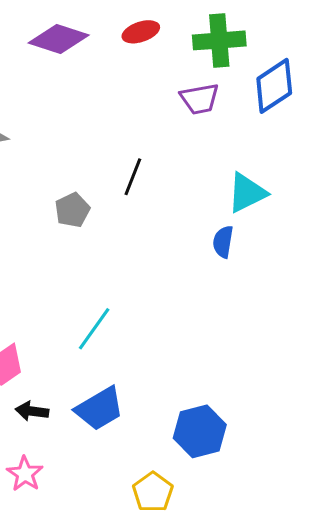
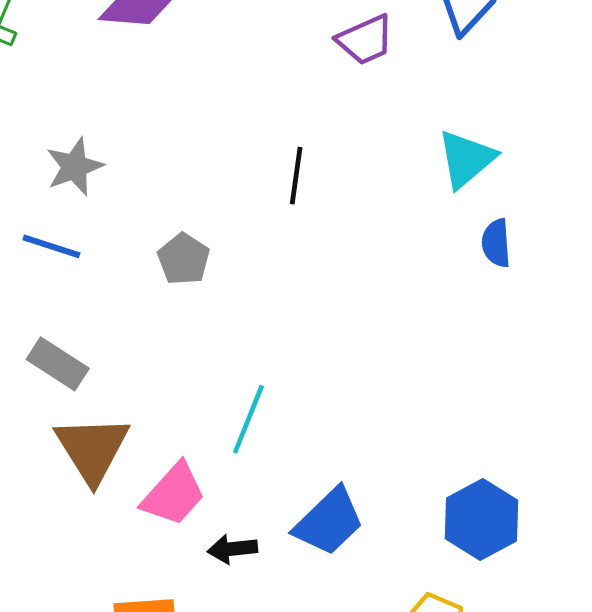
gray pentagon: (72, 210) -> (184, 259), moved
blue semicircle: (223, 242) -> (496, 243), moved
cyan line: (94, 329) -> (248, 419), moved

